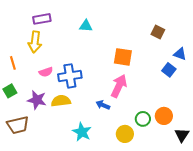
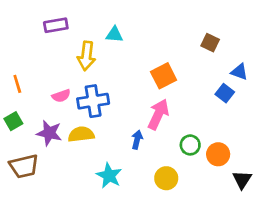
yellow arrow: (35, 42) -> (86, 56), moved
orange square: (123, 57) -> (164, 76), turned -36
blue arrow: (103, 105) -> (137, 140), turned 80
green circle: (143, 119) -> (190, 145), moved

